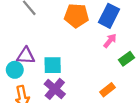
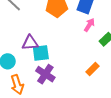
purple triangle: (26, 56) -> (30, 43), moved

